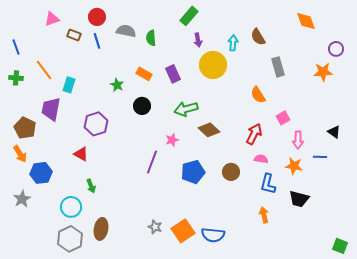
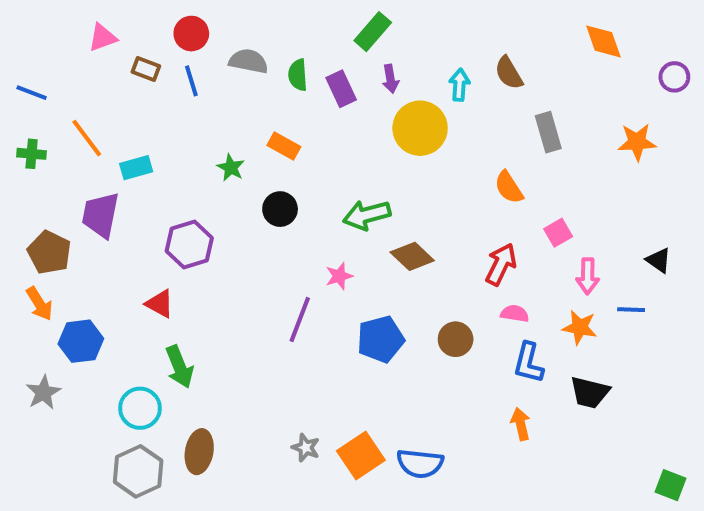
blue line: (16, 47) -> (32, 93), turned -49
purple circle: (336, 49) -> (674, 77), moved
purple rectangle: (173, 74) -> (341, 89), moved
cyan rectangle: (69, 85) -> (136, 168), turned 56
green arrow: (91, 186) -> (179, 367), size x1.5

